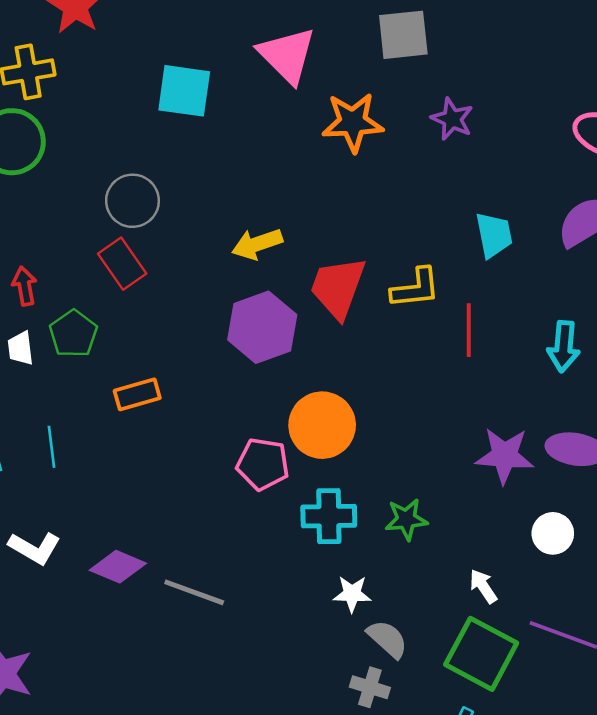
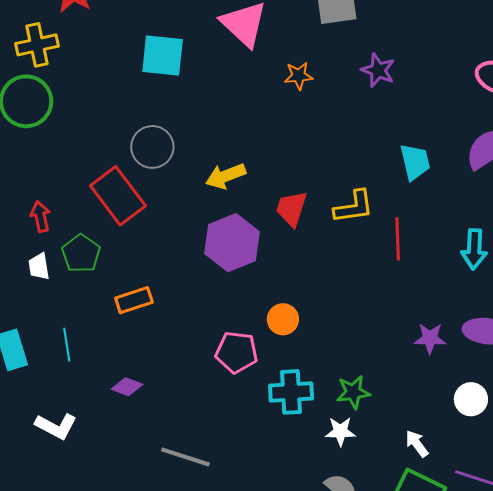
orange star: (353, 122) -> (299, 76), size x0.6
gray circle: (132, 201) -> (152, 147), moved
red rectangle: (122, 264) -> (118, 196), size x1.4
red trapezoid: (338, 288) -> (291, 209), size x0.7
orange circle: (322, 425) -> (283, 319), size x0.6
purple star: (505, 456) -> (430, 338), size x0.7
purple diamond: (118, 567) -> (127, 387), moved, size x0.7
white star: (352, 594) -> (340, 431), moved

